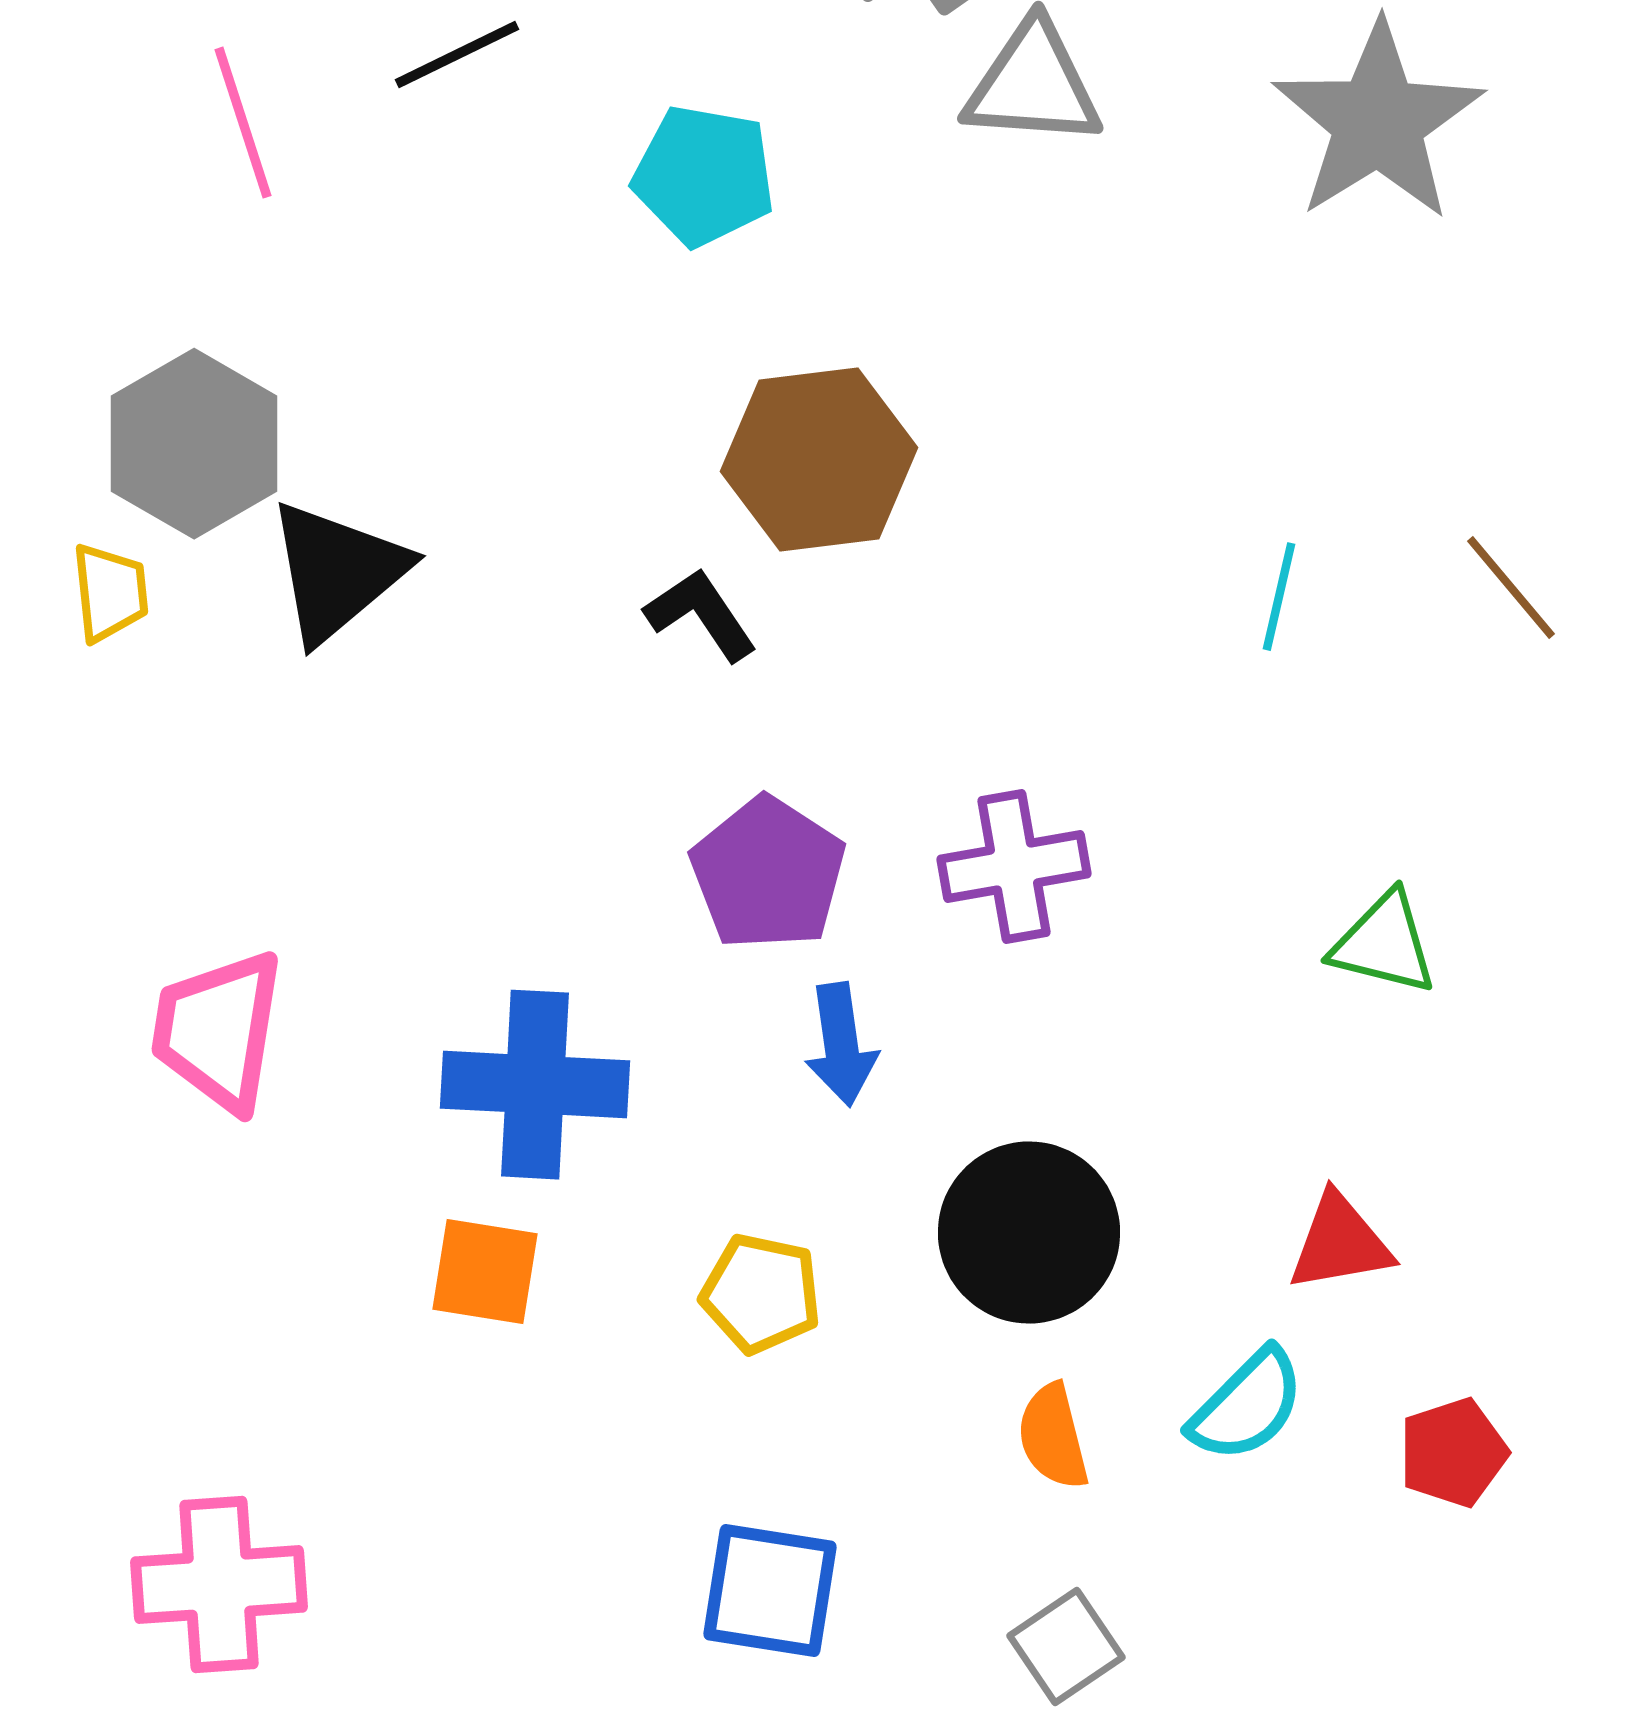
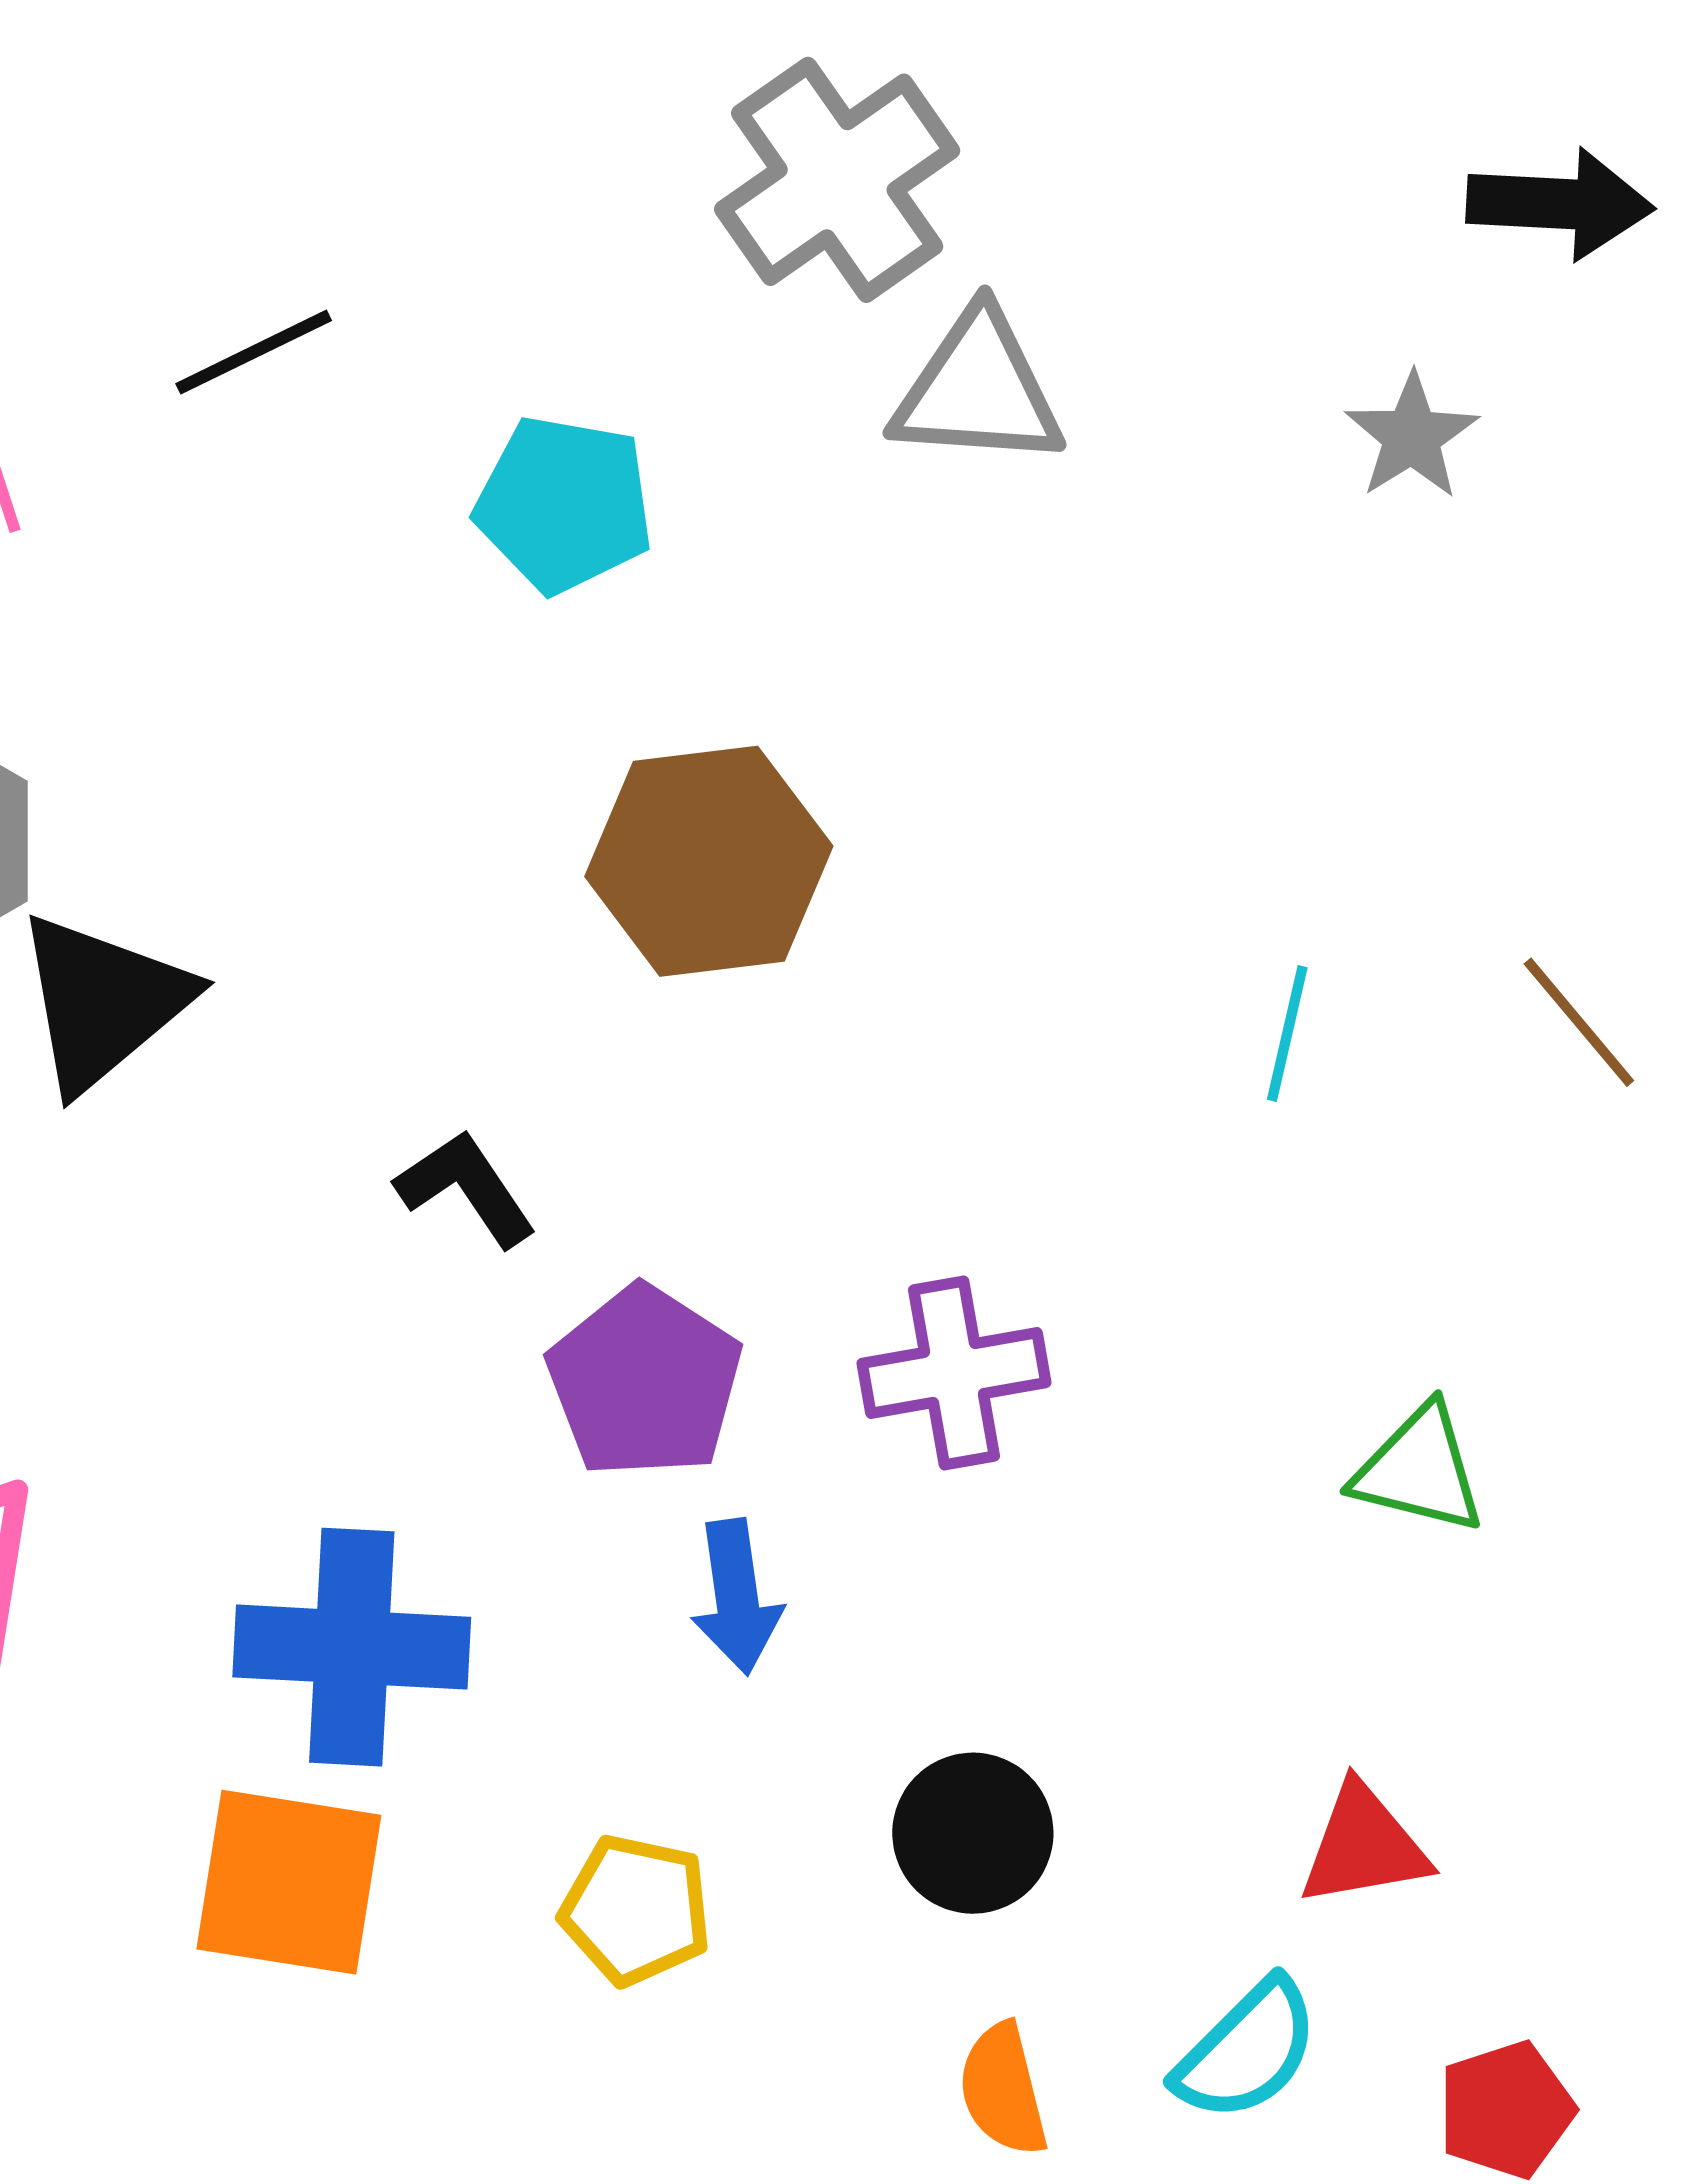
gray star: (1378, 122) -> (1412, 436), size x0.5
black L-shape: (701, 615) -> (466, 1188), moved
black circle: (1029, 1233) -> (973, 1833), size x0.7
orange square: (485, 1272) -> (289, 1882), size x1.4

